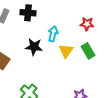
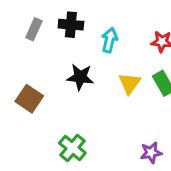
cyan arrow: (53, 34) -> (109, 40), moved

